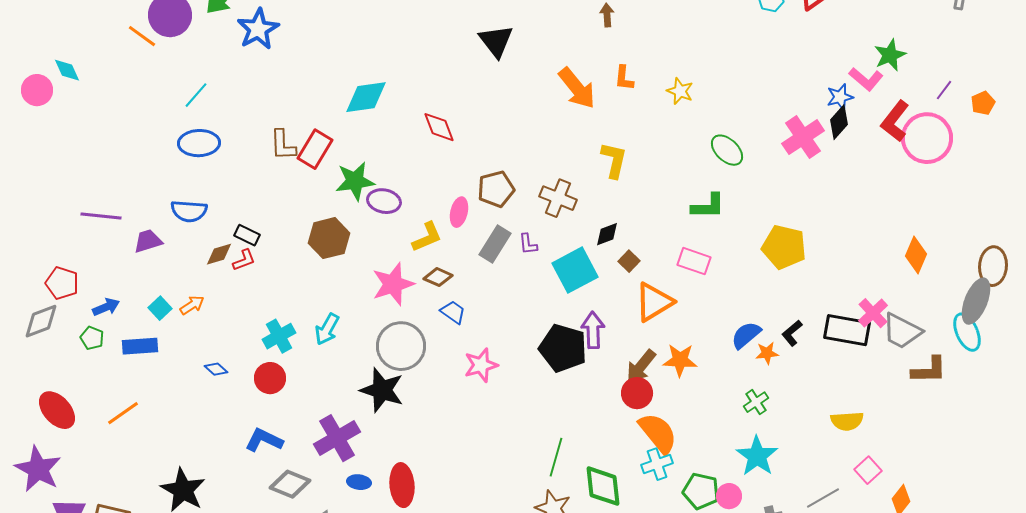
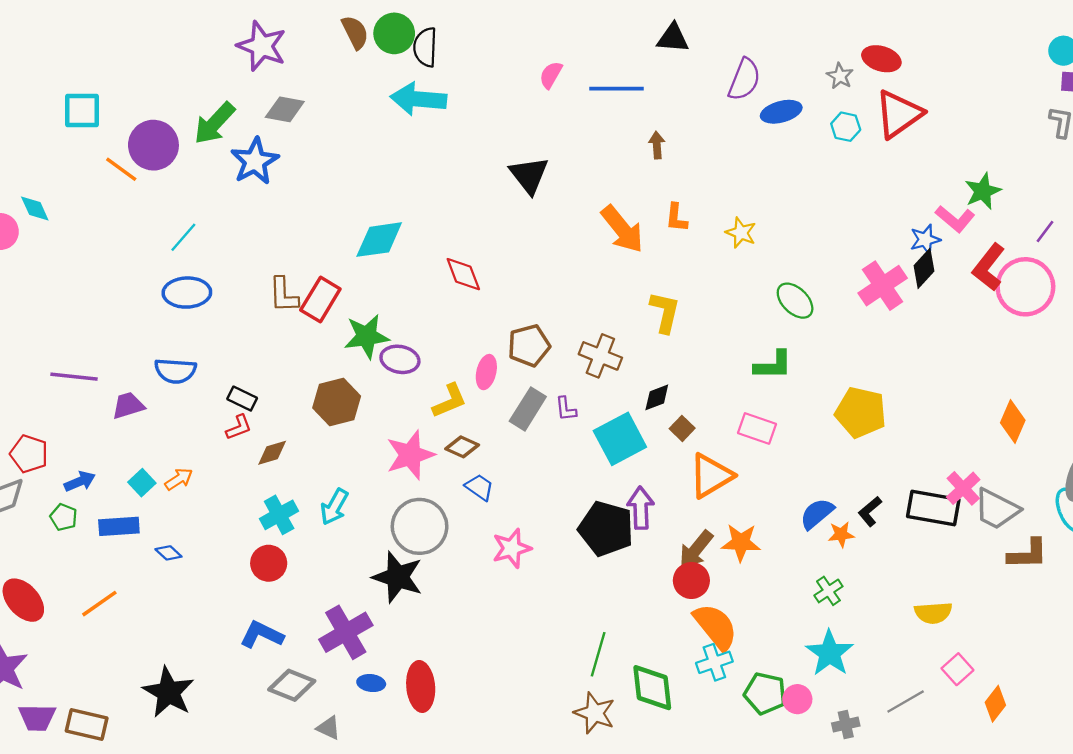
brown diamond: (219, 254) -> (272, 453), moved
blue diamond: (216, 369) -> (168, 553), moved

